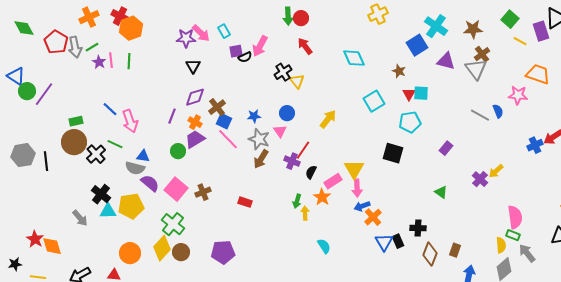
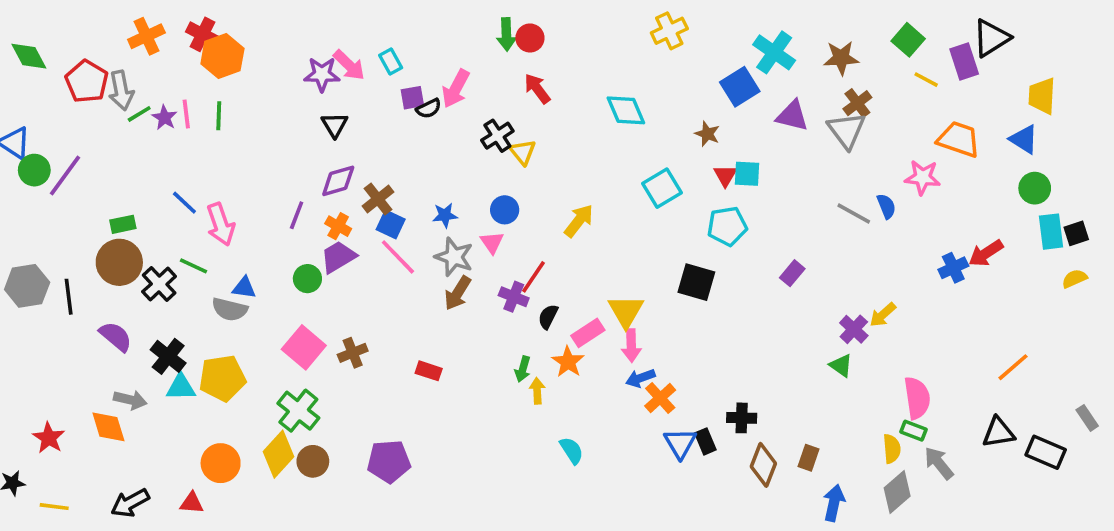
green line: (92, 47) -> (139, 114), moved
purple semicircle: (150, 183) -> (116, 336), moved
green triangle: (441, 192) -> (841, 365), moved
gray arrow: (80, 218) -> (130, 400), turned -36
orange diamond: (52, 246) -> (108, 427), moved

